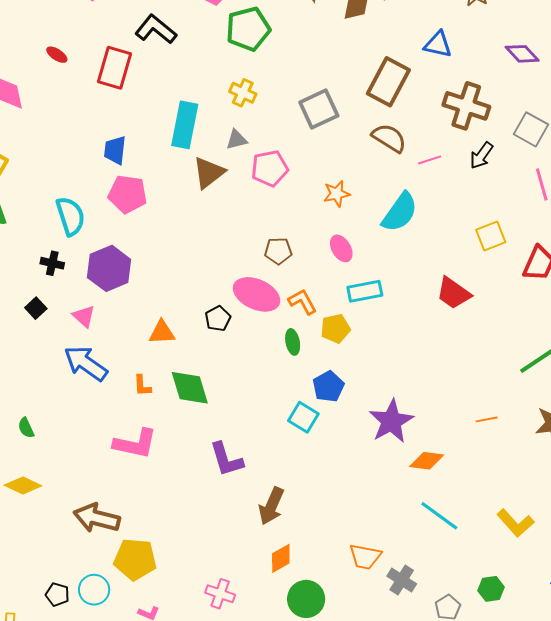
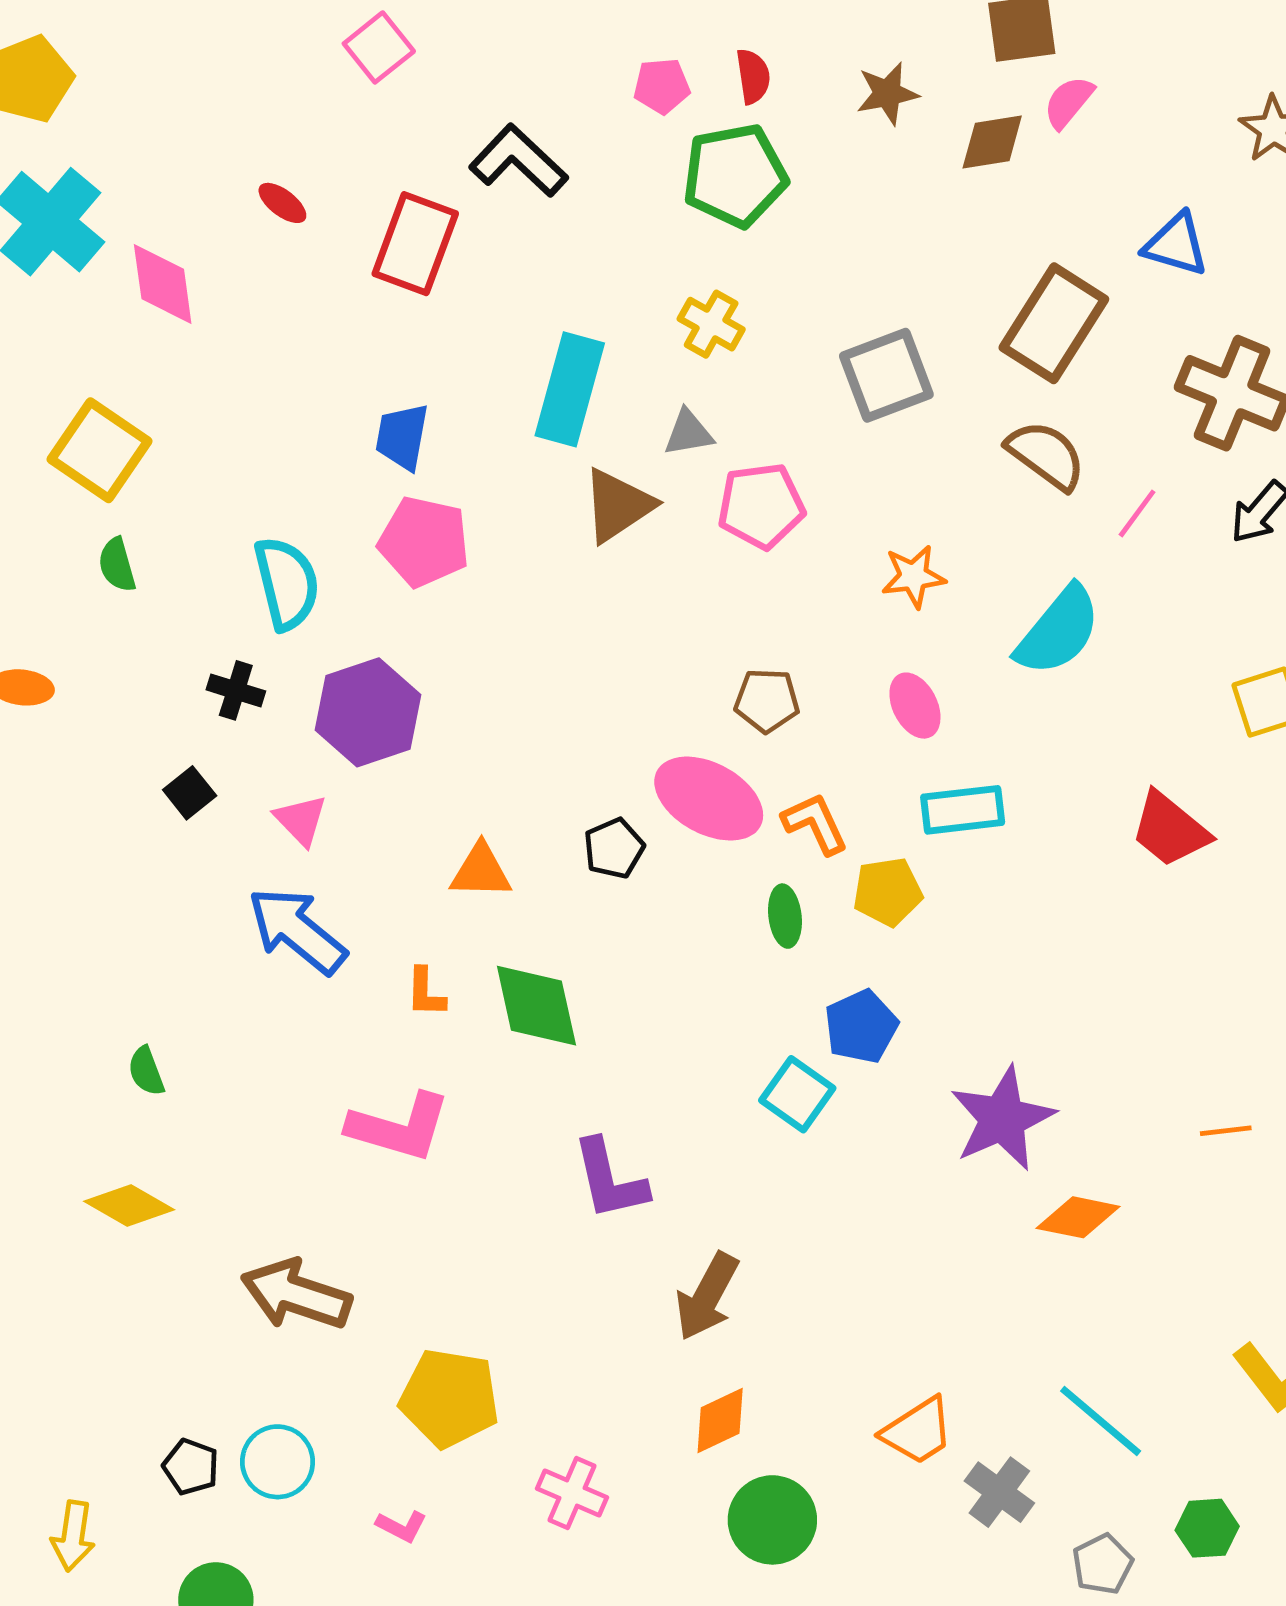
pink line: (430, 160) -> (1137, 513), turned -40
cyan line: (439, 516) -> (1101, 1421), moved
orange trapezoid: (365, 557) -> (918, 1431), turned -48
yellow pentagon: (135, 559) -> (449, 1398), moved

